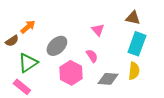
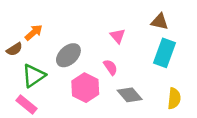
yellow semicircle: (134, 71) -> (174, 98), moved
gray diamond: (108, 79) -> (130, 95), turned 45

